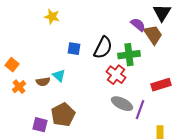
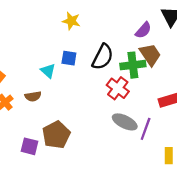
yellow star: (52, 17) -> (71, 21), moved
purple semicircle: (138, 25) -> (143, 30), turned 91
brown trapezoid: (153, 35) -> (150, 55), moved
cyan triangle: (59, 76) -> (48, 71), moved

